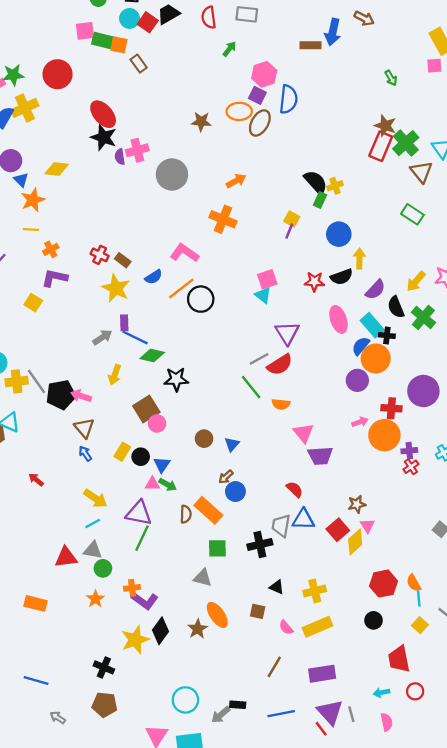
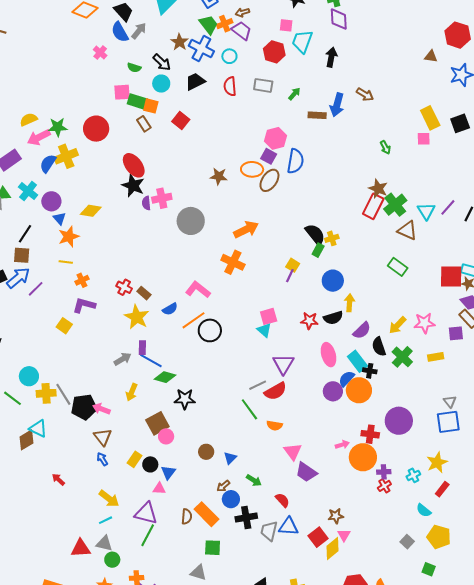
red square: (148, 22) -> (181, 120), moved
green arrow: (229, 49) -> (294, 94), moved
brown rectangle: (139, 64) -> (144, 124), moved
brown triangle: (421, 172) -> (407, 230), turned -30
orange arrow: (236, 181) -> (246, 229), size x1.4
purple circle: (357, 380) -> (333, 391), moved
purple trapezoid: (320, 456) -> (306, 472), turned 35
green arrow: (168, 485) -> (254, 480), moved
black cross: (260, 544) -> (246, 517), moved

